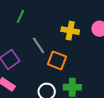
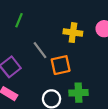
orange square: (57, 60) -> (61, 65), turned -30

